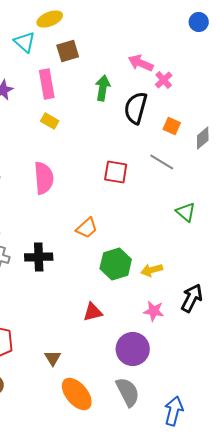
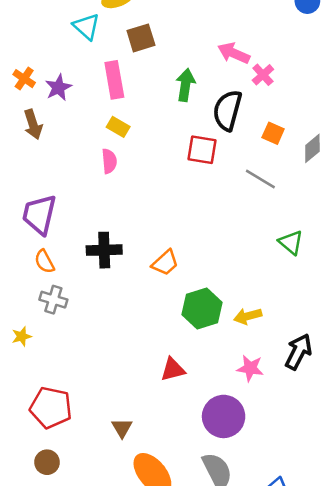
red square: (116, 172) -> (202, 150), moved
pink semicircle: (44, 178) -> (109, 161), moved, size x0.6
black cross: (39, 257) -> (104, 250), moved

